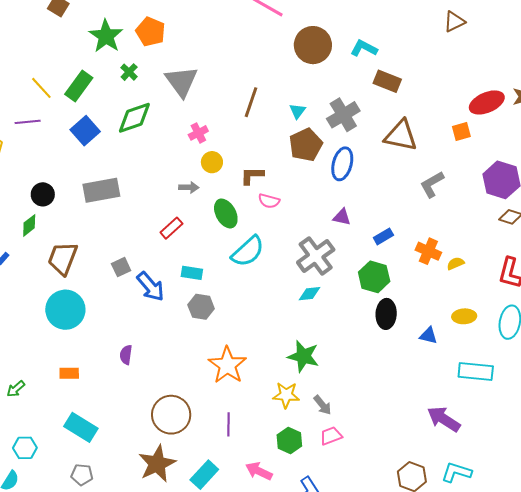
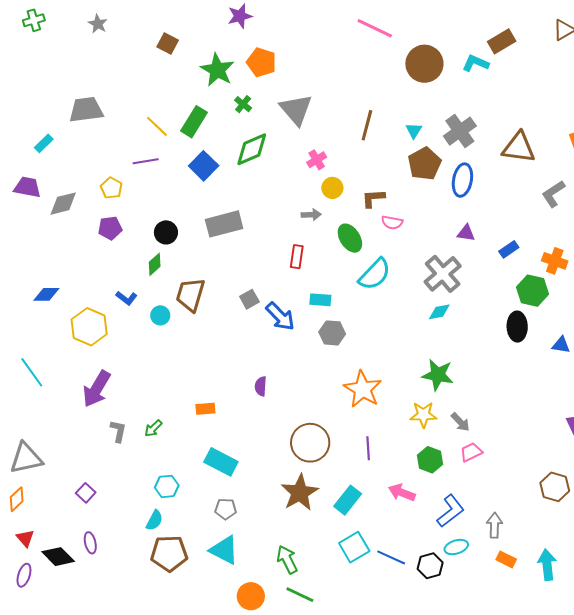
brown rectangle: (387, 81) -> (502, 41), moved, turned -48
red rectangle: (171, 228) -> (297, 257), turned -35
green hexagon: (374, 277) -> (532, 291), moved
cyan circle: (65, 310) -> (160, 315), moved, size x0.5

